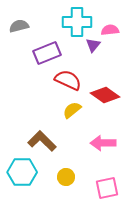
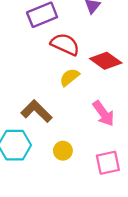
pink arrow: (103, 143) -> (103, 113), turned -125

